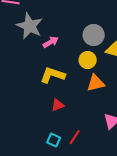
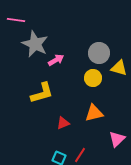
yellow L-shape: (53, 75) -> (42, 93), moved, turned 145
orange triangle: (96, 83) -> (94, 113), moved

